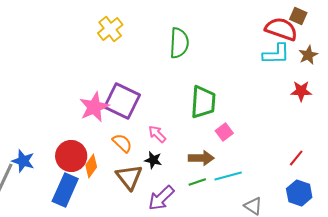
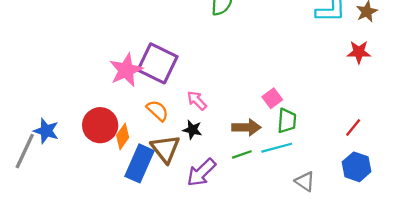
green trapezoid: (203, 102) -> (287, 121), moved, size x0.7
blue rectangle: (65, 190) -> (139, 163), moved

